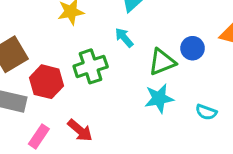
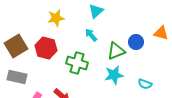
green cross: (91, 66) -> (77, 63), moved, turned 35
red hexagon: (46, 82) -> (46, 48), moved

